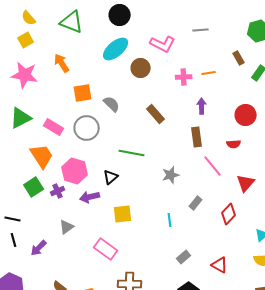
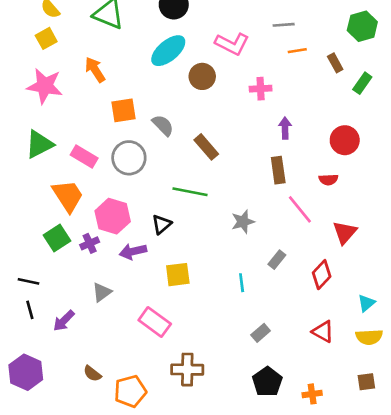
orange line: (209, 73) -> (297, 51), moved
brown rectangle: (156, 114) -> (206, 147), moved
red triangle: (220, 265) -> (323, 332), moved

